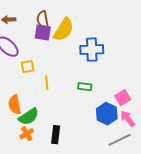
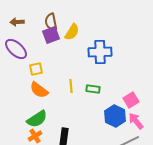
yellow semicircle: (64, 30) -> (72, 32), size x0.7
purple square: (43, 33) -> (51, 35), turned -30
yellow line: (47, 83) -> (71, 86), moved
orange semicircle: (15, 105) -> (39, 90), moved, turned -42

